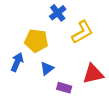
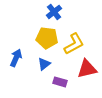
yellow L-shape: (82, 32) -> (74, 44), moved
yellow pentagon: (36, 41) -> (47, 38), moved

